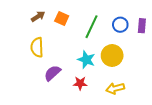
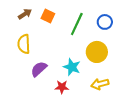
cyan star: (86, 60) -> (72, 67), moved
red star: (80, 83) -> (62, 87), moved

